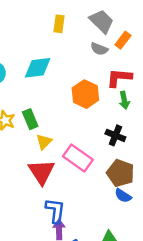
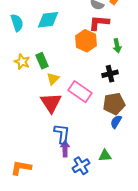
red L-shape: (119, 78) -> (99, 23), moved
black cross: (115, 135) -> (110, 74), turned -35
brown pentagon: (120, 173) -> (114, 104), turned -30
blue semicircle: (123, 196) -> (116, 122), turned 88

